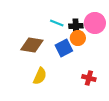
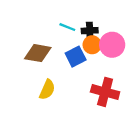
pink circle: (95, 23) -> (112, 45), moved
red cross: (89, 78) -> (105, 92), size x1.6

